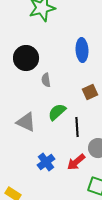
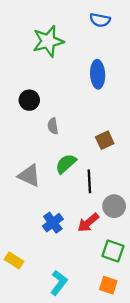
blue ellipse: (82, 50) -> (98, 74), moved
black circle: (26, 58) -> (29, 100), size x0.7

